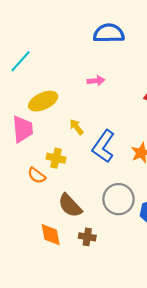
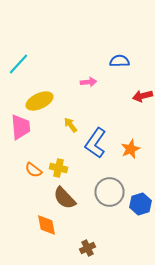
blue semicircle: (109, 33) -> (120, 61), moved, size x0.7
yellow cross: (56, 158) -> (58, 168), moved
brown cross: (87, 237) -> (88, 248), moved, turned -35

